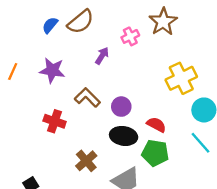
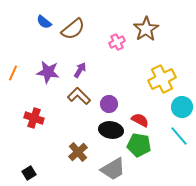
blue semicircle: (50, 25) -> (44, 22), moved, turned -91
purple arrow: (102, 56) -> (80, 70), moved
red cross: (55, 121) -> (34, 118), moved

